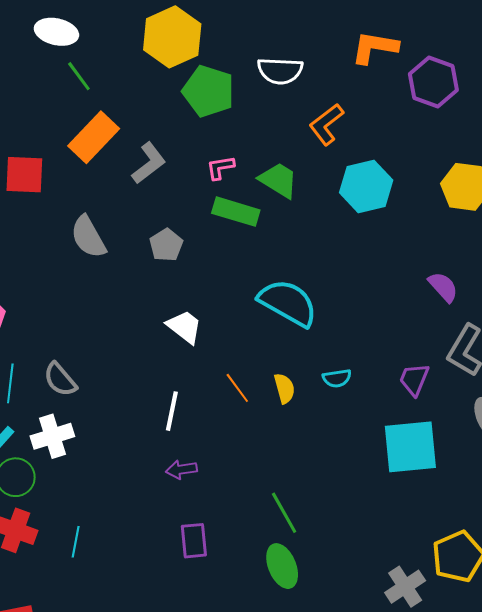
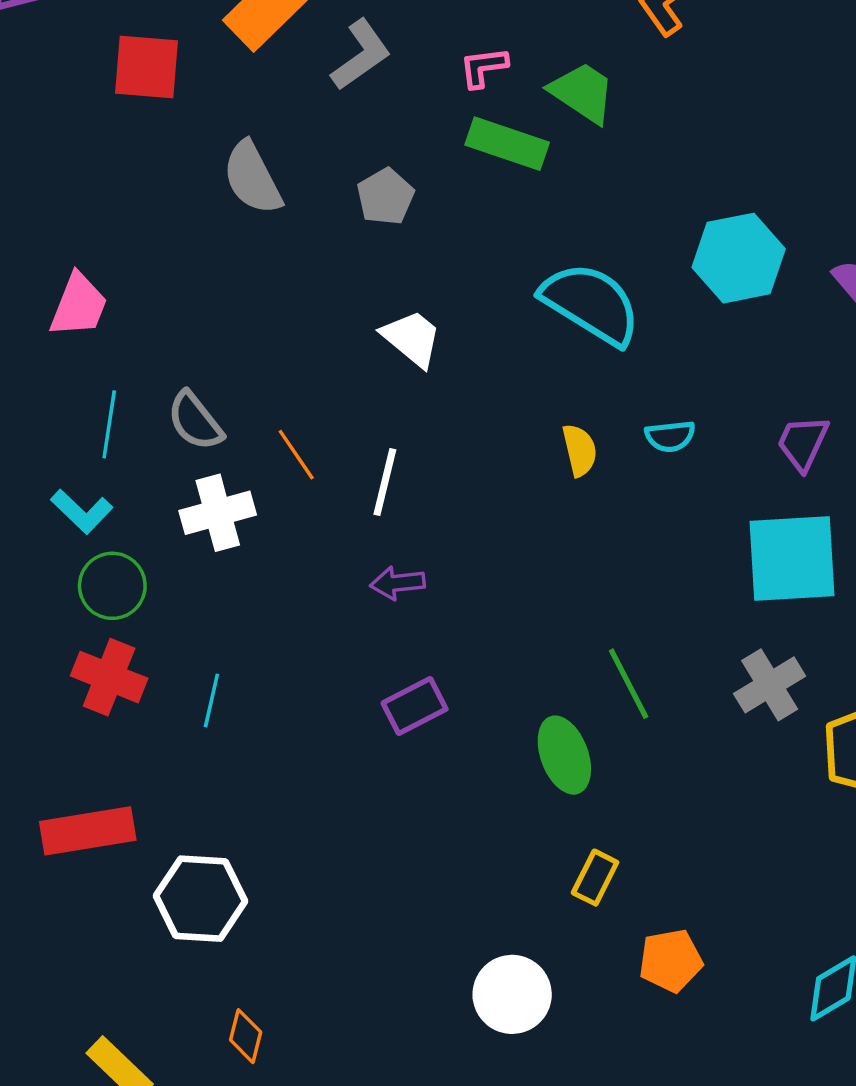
cyan hexagon: (366, 186) -> (739, 258), moved
orange line: (237, 388) -> (296, 455), moved
white cross: (52, 436) -> (218, 513), moved
green line: (284, 513) -> (629, 684), moved
purple rectangle: (194, 541) -> (415, 706), turned 66
gray cross: (405, 587) -> (770, 685), moved

